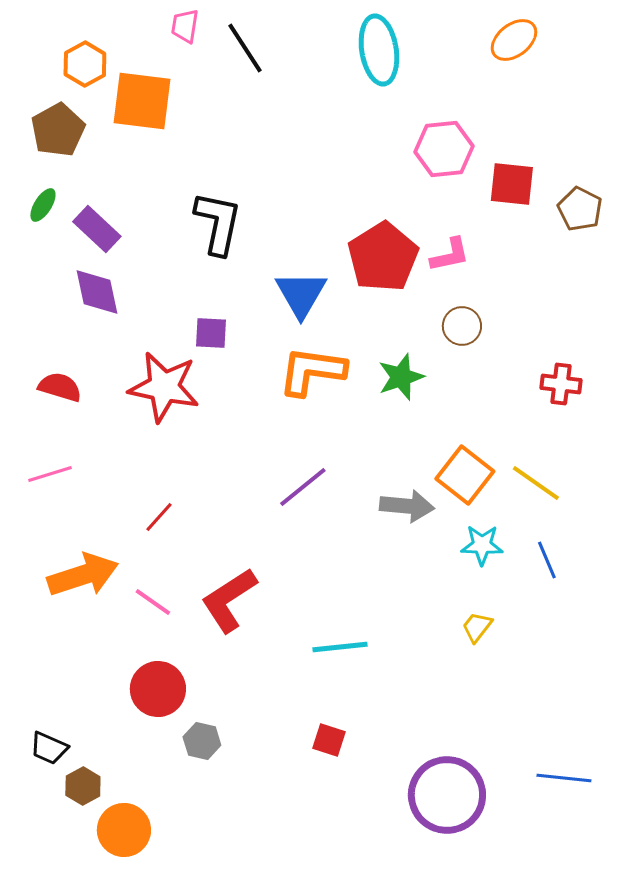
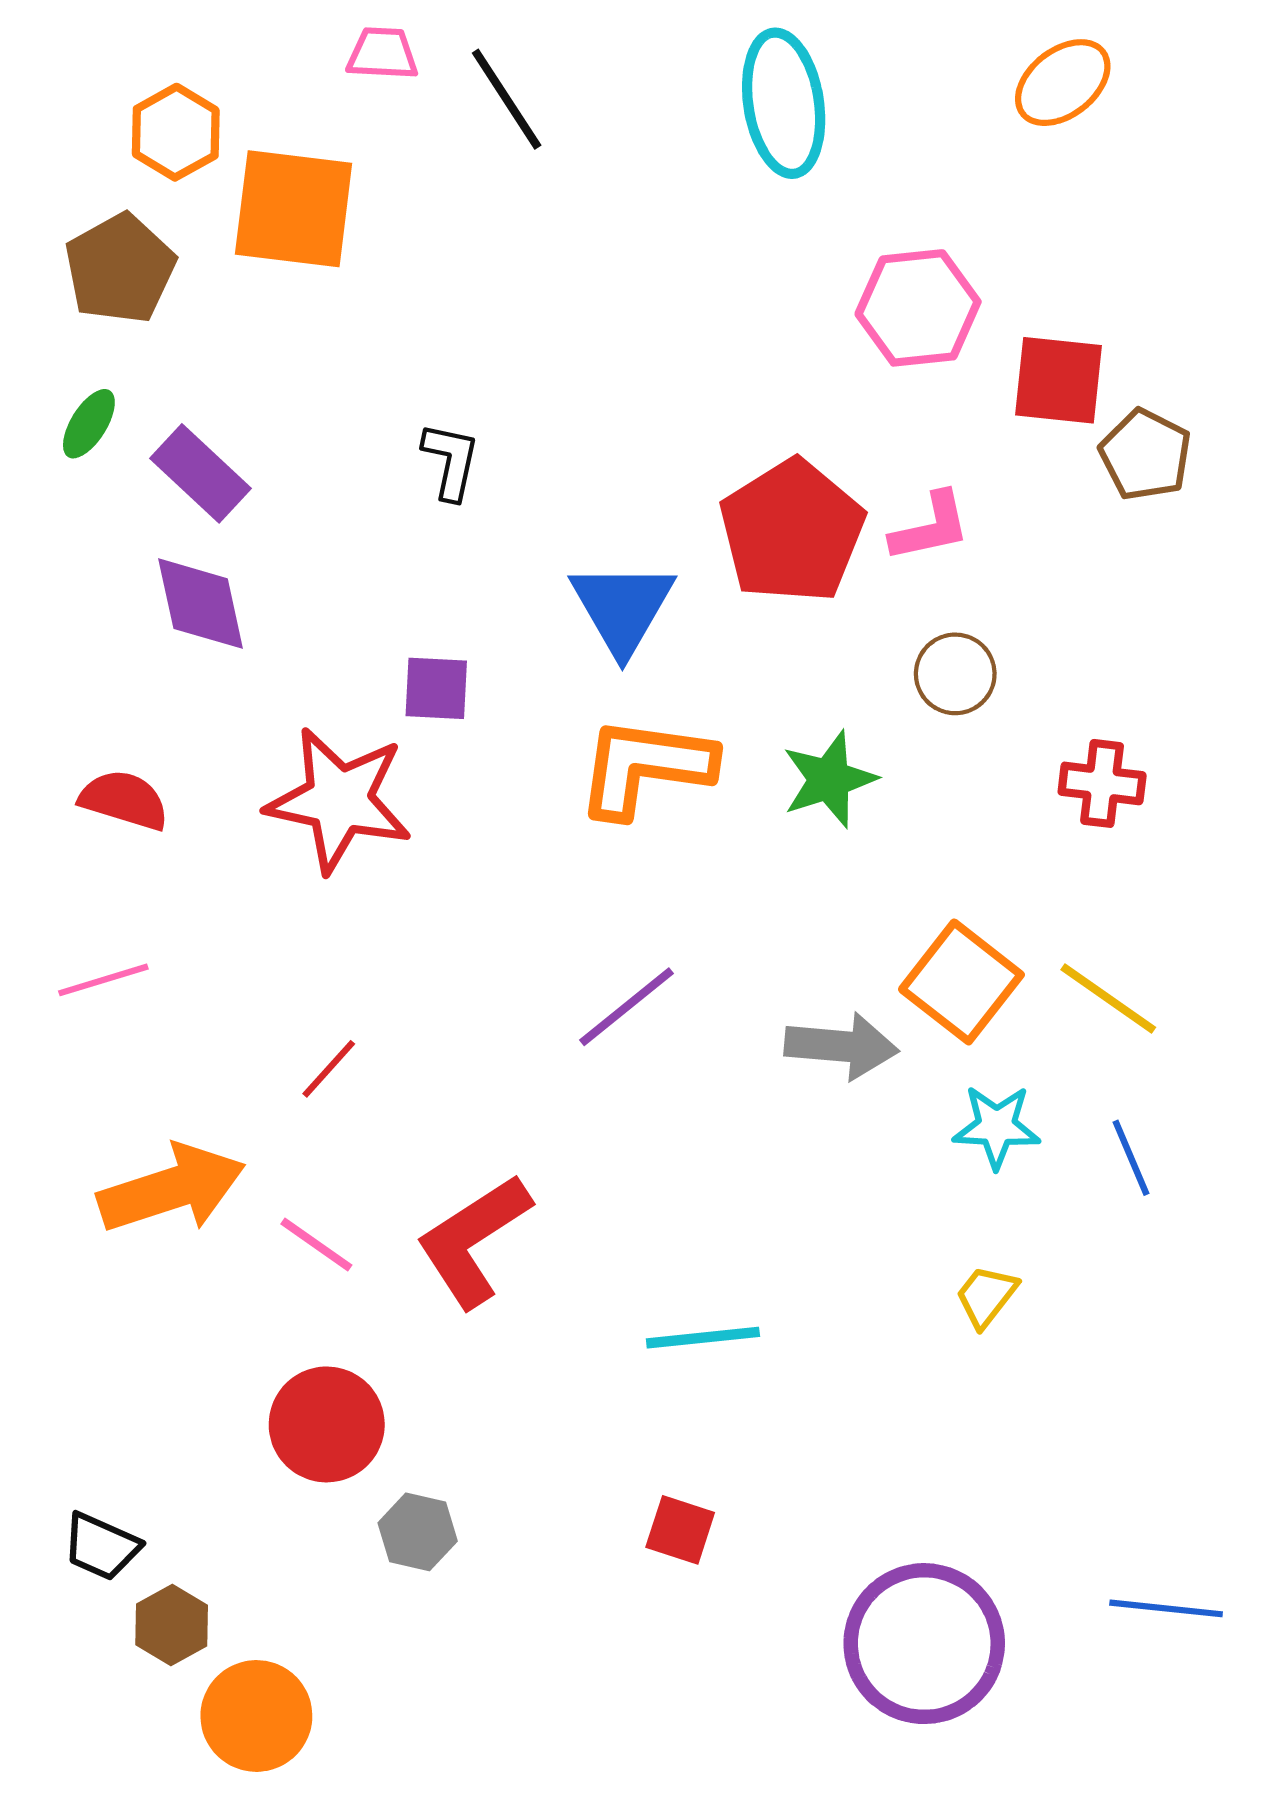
pink trapezoid: (185, 26) -> (383, 54), turned 84
brown pentagon: (580, 209) -> (1145, 455), moved
black L-shape: (218, 223) -> (451, 461), size x0.6
red cross: (561, 384) -> (1102, 783), moved

